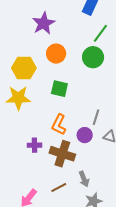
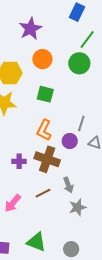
purple cross: (34, 145) -> (19, 161), moved

